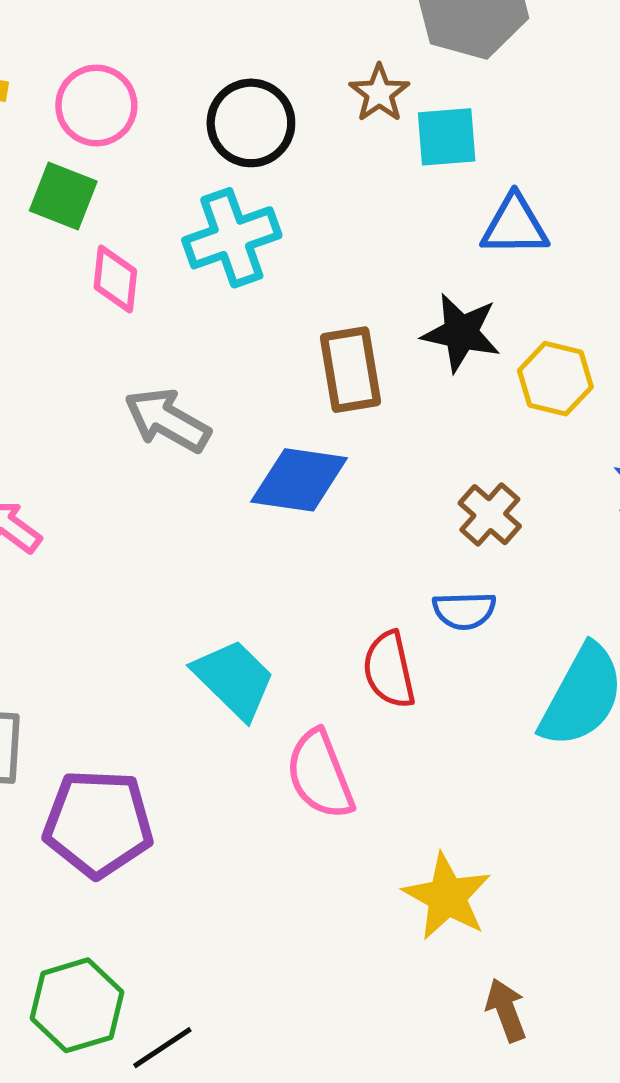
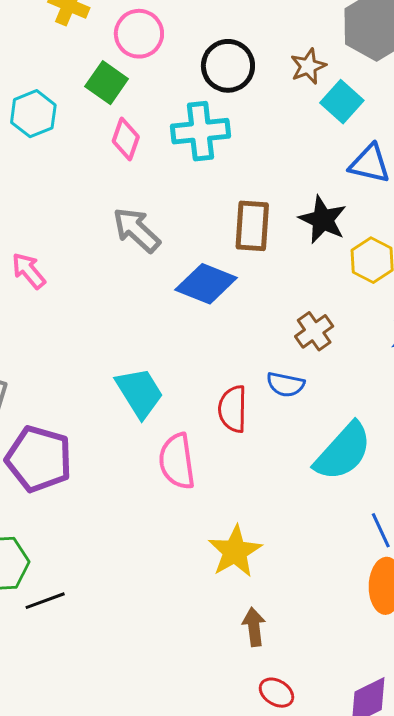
cyan square: (447, 137) -> (342, 102), turned 33

